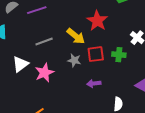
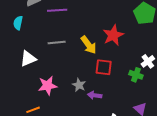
green cross: (119, 55) -> (136, 75), moved
gray star: (74, 60) -> (79, 85), moved
pink star: (44, 73) -> (48, 86), moved

